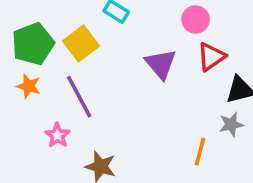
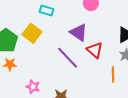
red triangle: (211, 57) -> (95, 50), moved, turned -30
purple line: (79, 97) -> (68, 58), moved

